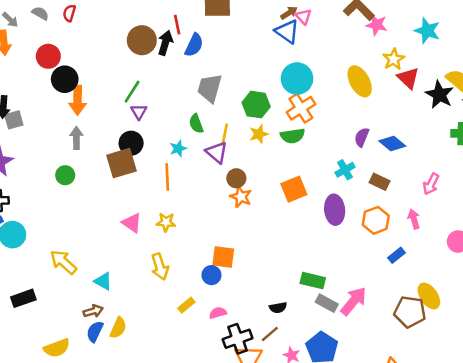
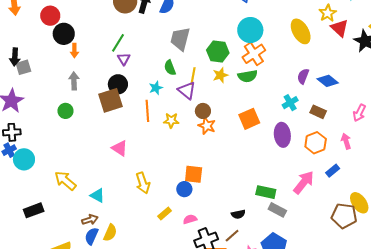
orange arrow: (78, 100) -> (74, 51), size x0.6
yellow star: (166, 222) -> (171, 120), moved
pink arrow: (354, 301) -> (304, 182), moved

